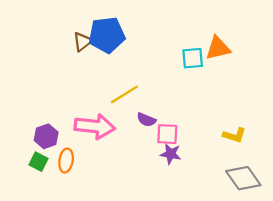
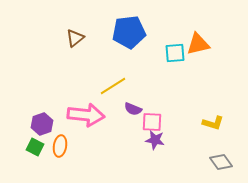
blue pentagon: (107, 35) -> (129, 32), moved
gray diamond: (243, 178) -> (221, 162), size x0.7

